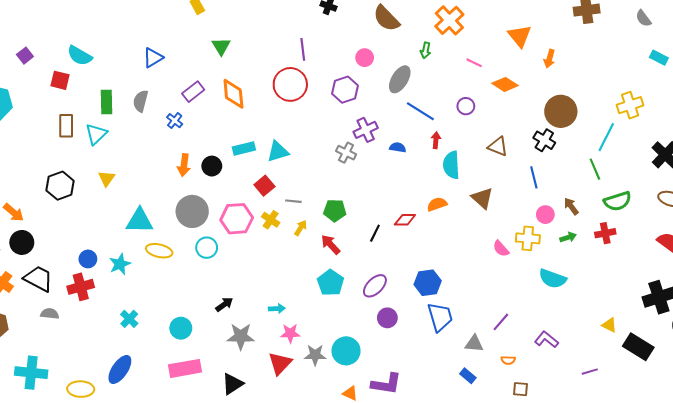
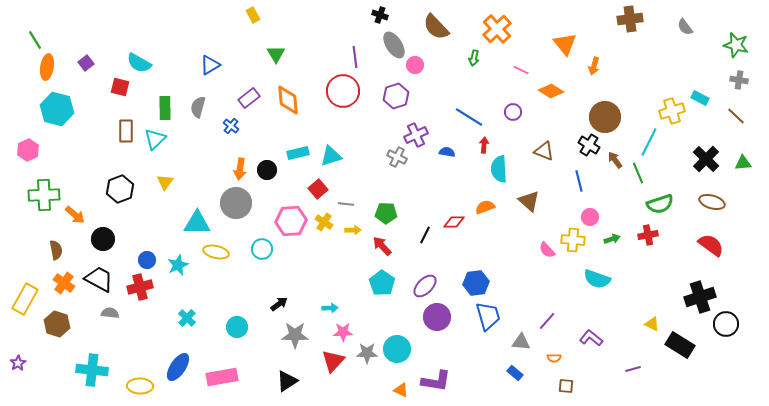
cyan rectangle: (659, 58) -> (700, 98), moved
gray ellipse: (400, 79) -> (394, 45), moved, turned -64
brown arrow: (571, 206) -> (615, 160), moved
gray circle: (192, 211) -> (236, 203), moved
yellow arrow: (301, 228) -> (353, 230), turned 56
black circle: (22, 242) -> (103, 239), moved
purple circle: (387, 318) -> (437, 317), size x1.4
pink rectangle: (185, 368) -> (222, 377), moved

